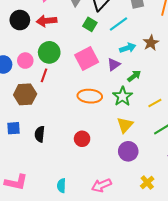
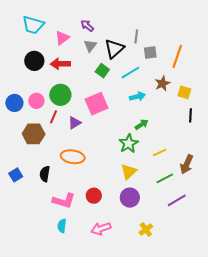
brown star: (151, 43) -> (162, 83), moved
purple triangle: (114, 64) -> (75, 123), moved
orange ellipse: (90, 96) -> (73, 157), moved
blue square: (14, 128) -> (16, 175), moved, turned -32
red circle: (82, 139) -> (94, 196), moved
pink L-shape: (16, 182) -> (64, 201), moved

